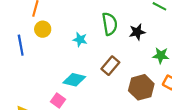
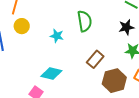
black star: (137, 32) -> (126, 27), moved
brown rectangle: (110, 66) -> (95, 59), moved

